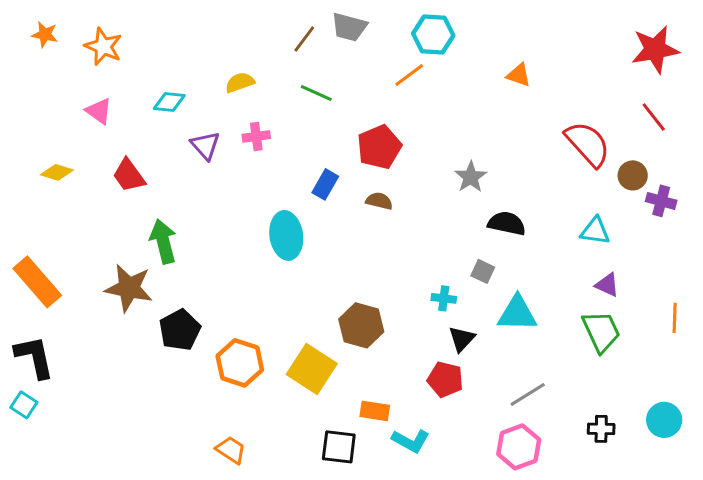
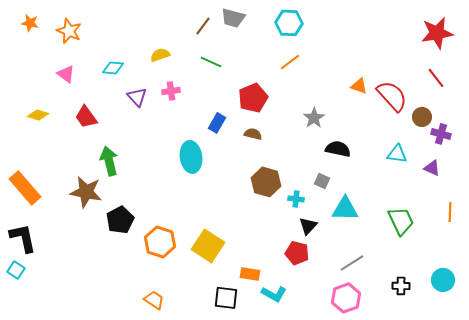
orange line: (409, 75) -> (290, 62), moved
orange triangle: (519, 75) -> (359, 86), moved
purple triangle: (607, 285) -> (432, 168), moved
brown hexagon: (361, 325) -> (266, 182), moved

